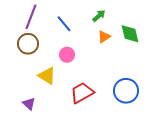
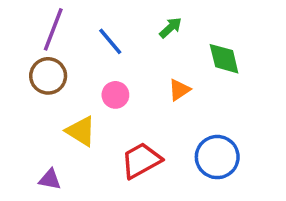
orange triangle: (104, 37) -> (179, 90), moved
purple triangle: (29, 104) -> (50, 179), turned -32

